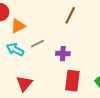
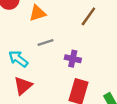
orange triangle: (18, 26) -> (37, 13), moved
cyan arrow: (15, 50) -> (18, 59), moved

